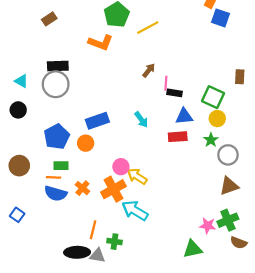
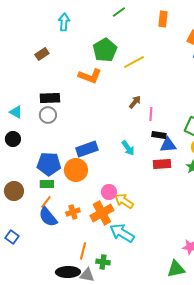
gray circle: (56, 84) -> (48, 115), size x0.7
black rectangle: (174, 93) -> (159, 135), moved
blue pentagon: (57, 137) -> (49, 164), turned 30
orange circle: (86, 143) -> (76, 170), size x1.5
green rectangle: (61, 166) -> (47, 184), moved
orange line: (54, 177) -> (46, 202), turned -56
orange cross: (82, 188) -> (73, 212), turned 32
blue semicircle: (56, 193) -> (48, 217), turned 35

